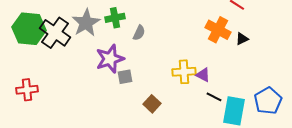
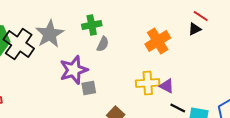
green cross: (115, 18) -> (92, 25), moved
orange cross: (218, 30) -> (158, 41), moved, turned 30
black triangle: (242, 39) -> (195, 29), moved

